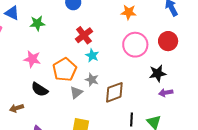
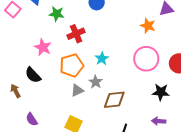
red cross: (84, 35) -> (76, 34), moved
black semicircle: (40, 89) -> (33, 75), moved
purple arrow: (166, 93) -> (159, 121), moved
brown arrow: (17, 108) -> (16, 91), turned 64

